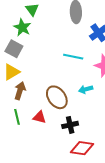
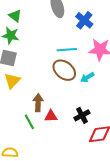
brown arrow: (20, 91) -> (38, 103), moved
brown ellipse: (57, 97) -> (64, 70), moved

